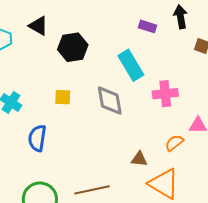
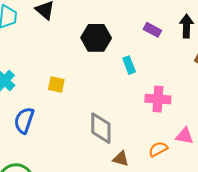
black hexagon: (73, 47) -> (96, 38), moved
cyan rectangle: (131, 65) -> (129, 65), size x0.6
gray diamond: (110, 101) -> (101, 128), moved

